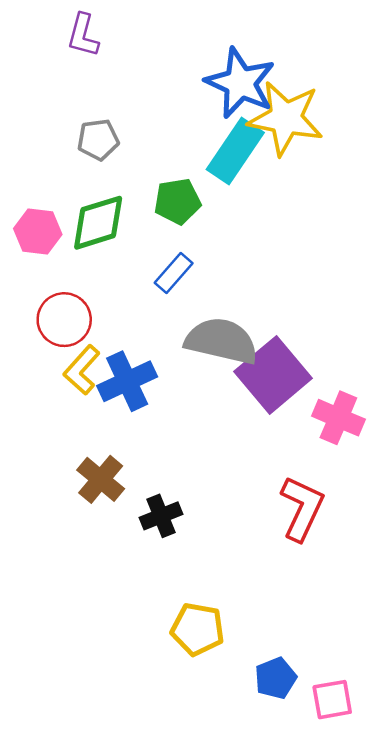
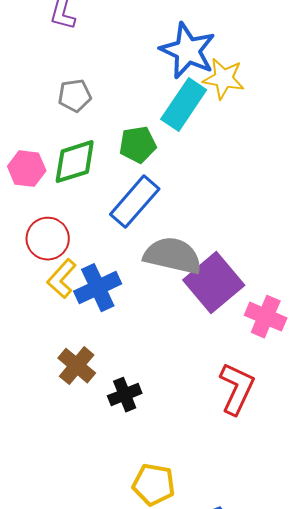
yellow star: (286, 118) -> (224, 79), size x0.7
blue rectangle: (174, 273) -> (135, 202), size x1.6

